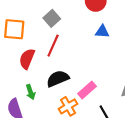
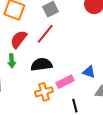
blue triangle: (102, 32) -> (89, 72), moved
green arrow: (31, 92) -> (12, 61), moved

